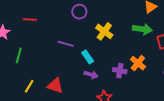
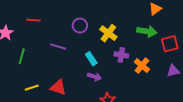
purple circle: (79, 12) -> (80, 26), moved
purple line: (66, 44) -> (58, 47), moved
purple cross: (120, 71) -> (121, 55), moved
yellow line: (29, 86) -> (32, 88), turned 40

